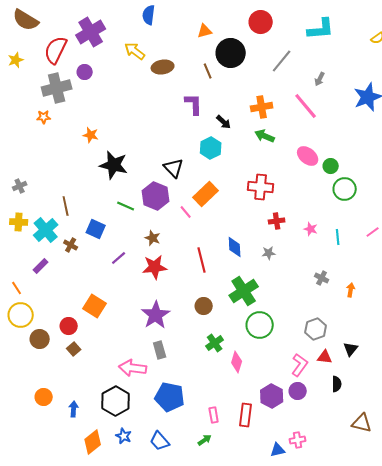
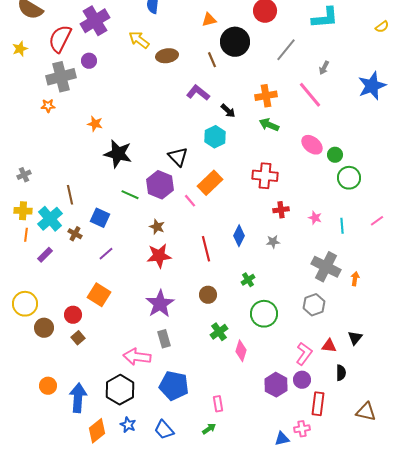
purple L-shape: (194, 104) -> (198, 93), turned -50
blue diamond: (235, 247) -> (239, 236), turned 30
purple line: (119, 258) -> (106, 254), moved
gray cross: (322, 278) -> (326, 267), size x2.0
orange line: (17, 288) -> (26, 235), moved, turned 40
green cross: (244, 291) -> (248, 280), size x0.5
gray hexagon: (316, 329) -> (314, 305), moved
blue arrow: (74, 409) -> (78, 398), size x1.8
red rectangle: (246, 415) -> (318, 404), moved

